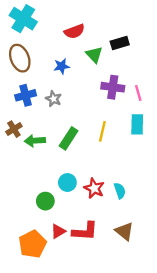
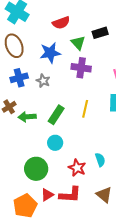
blue star: (62, 66) -> (50, 53), size x1.5
purple cross: (113, 87) -> (81, 68), moved
cyan circle: (67, 182) -> (55, 143), moved
red star: (94, 188) -> (77, 168), moved
green circle: (45, 201) -> (36, 169), size x1.5

